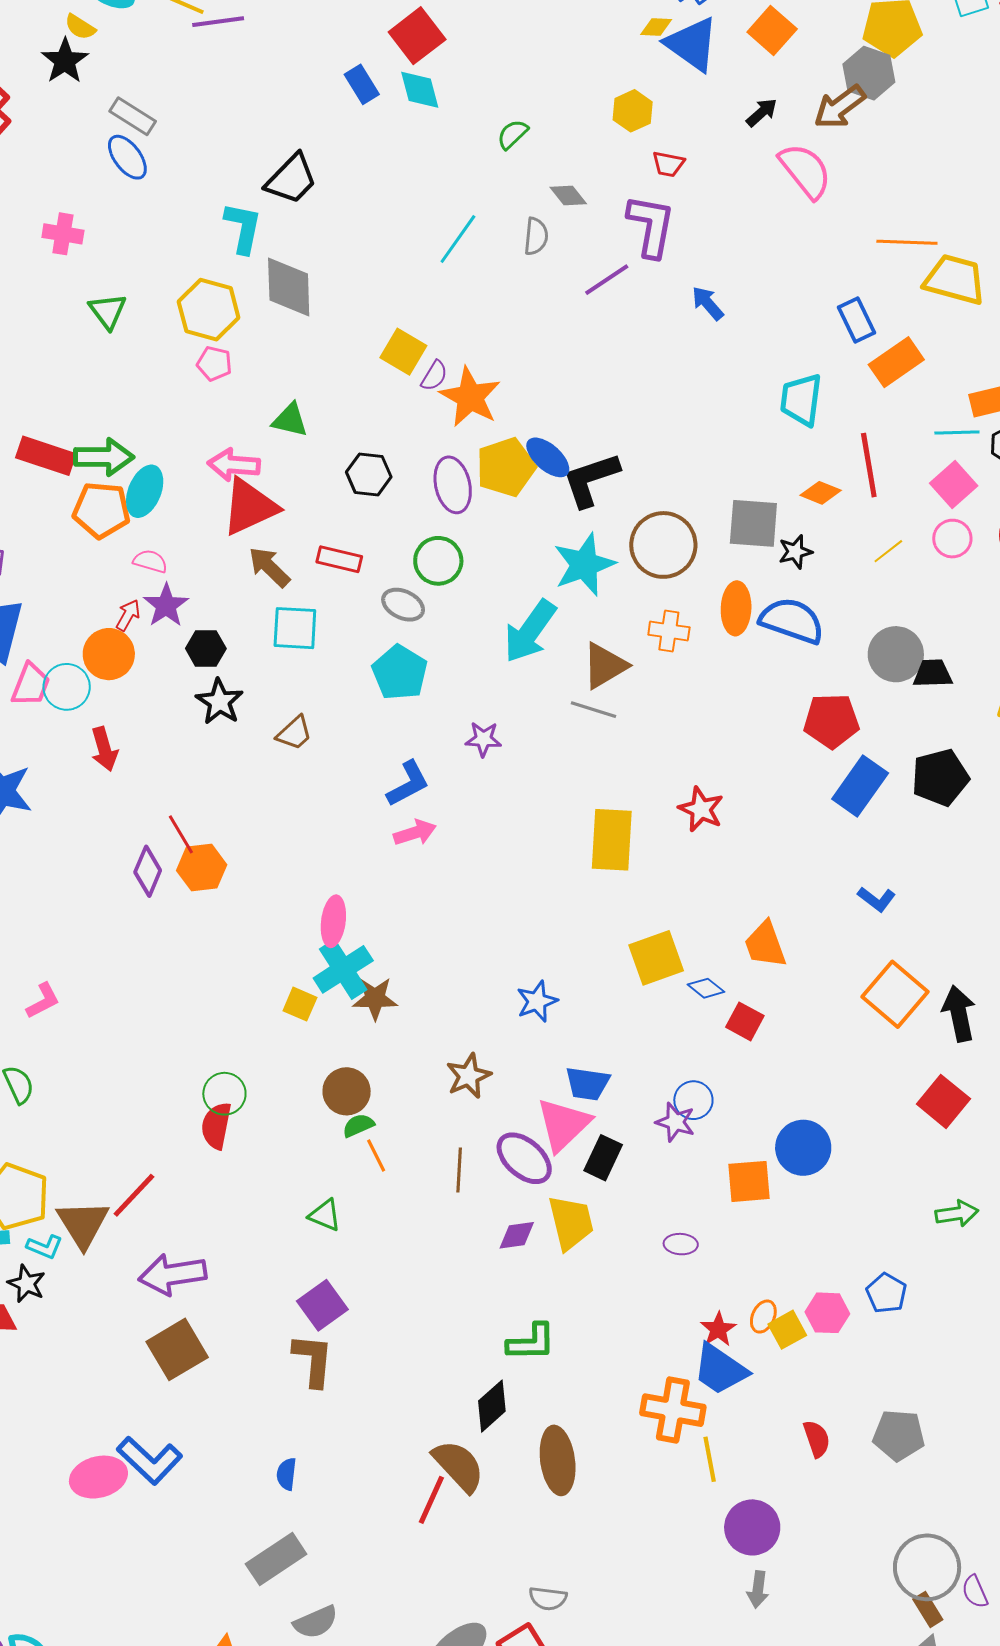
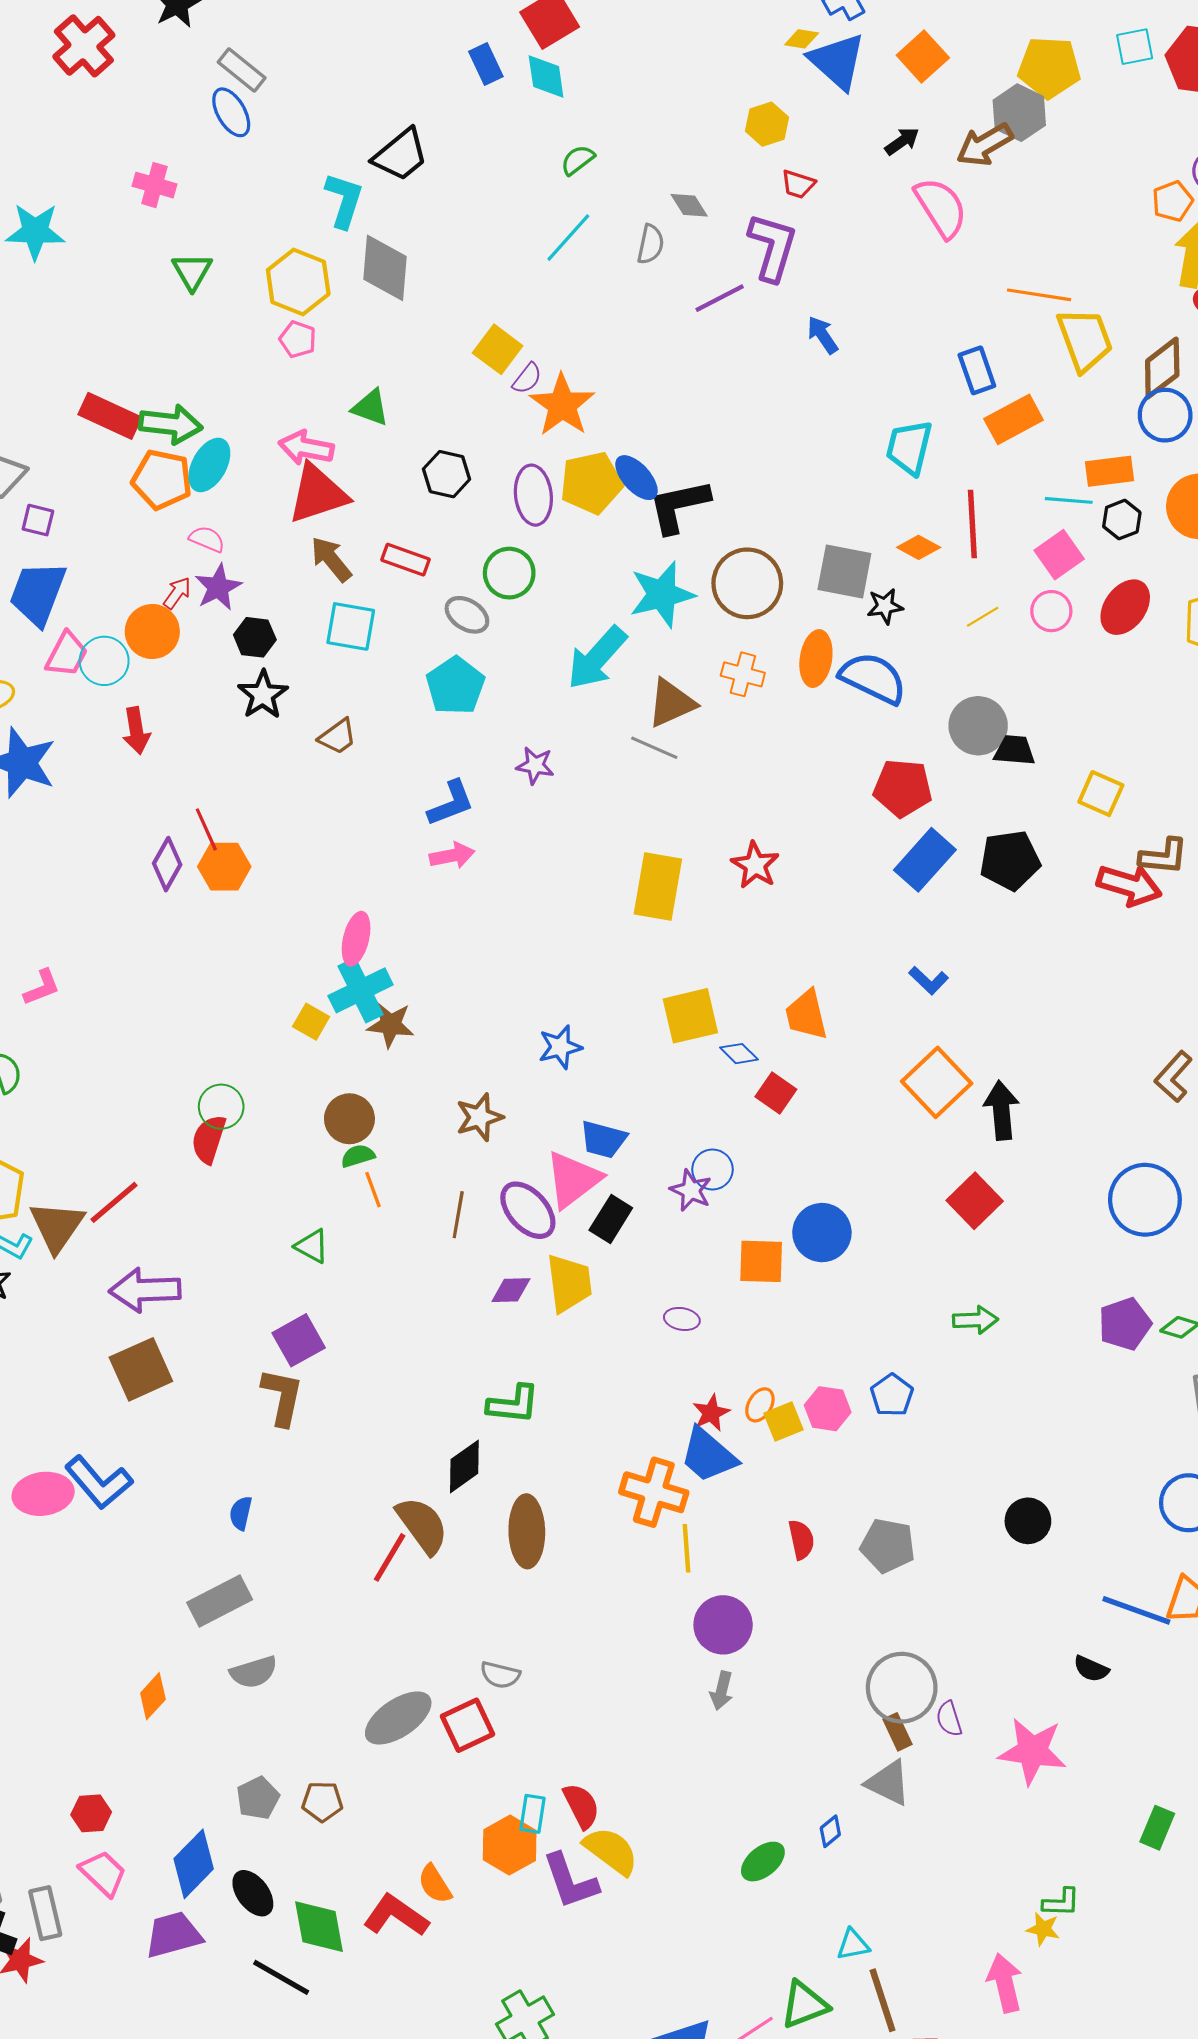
green semicircle: (513, 134) -> (578, 160), moved
yellow trapezoid: (955, 280) -> (1085, 340), turned 48

